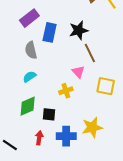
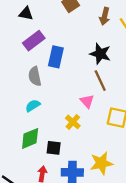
black star: (79, 30) -> (100, 54), moved, turned 30
yellow cross: (66, 91) -> (73, 122), turned -32

